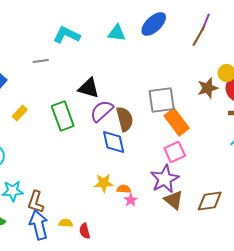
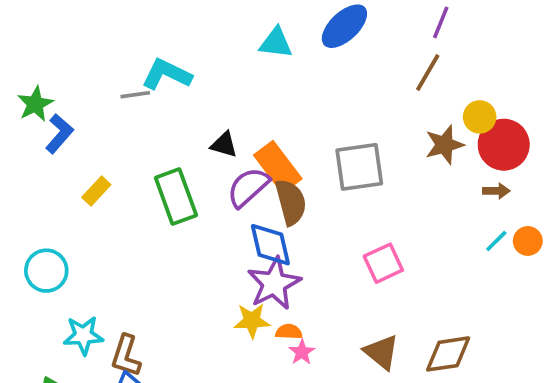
cyan L-shape: (67, 35) -> (167, 74), moved
brown line: (199, 36) -> (428, 72), moved
black triangle: (89, 88) -> (224, 145), size x0.7
orange rectangle: (177, 122) -> (278, 167), moved
purple star: (165, 179) -> (274, 284), moved

